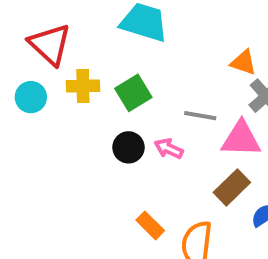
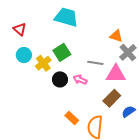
red triangle: (50, 44) -> (20, 29), size x0.6
yellow cross: (83, 86) -> (43, 63), moved, turned -35
cyan circle: (31, 97) -> (24, 55), moved

